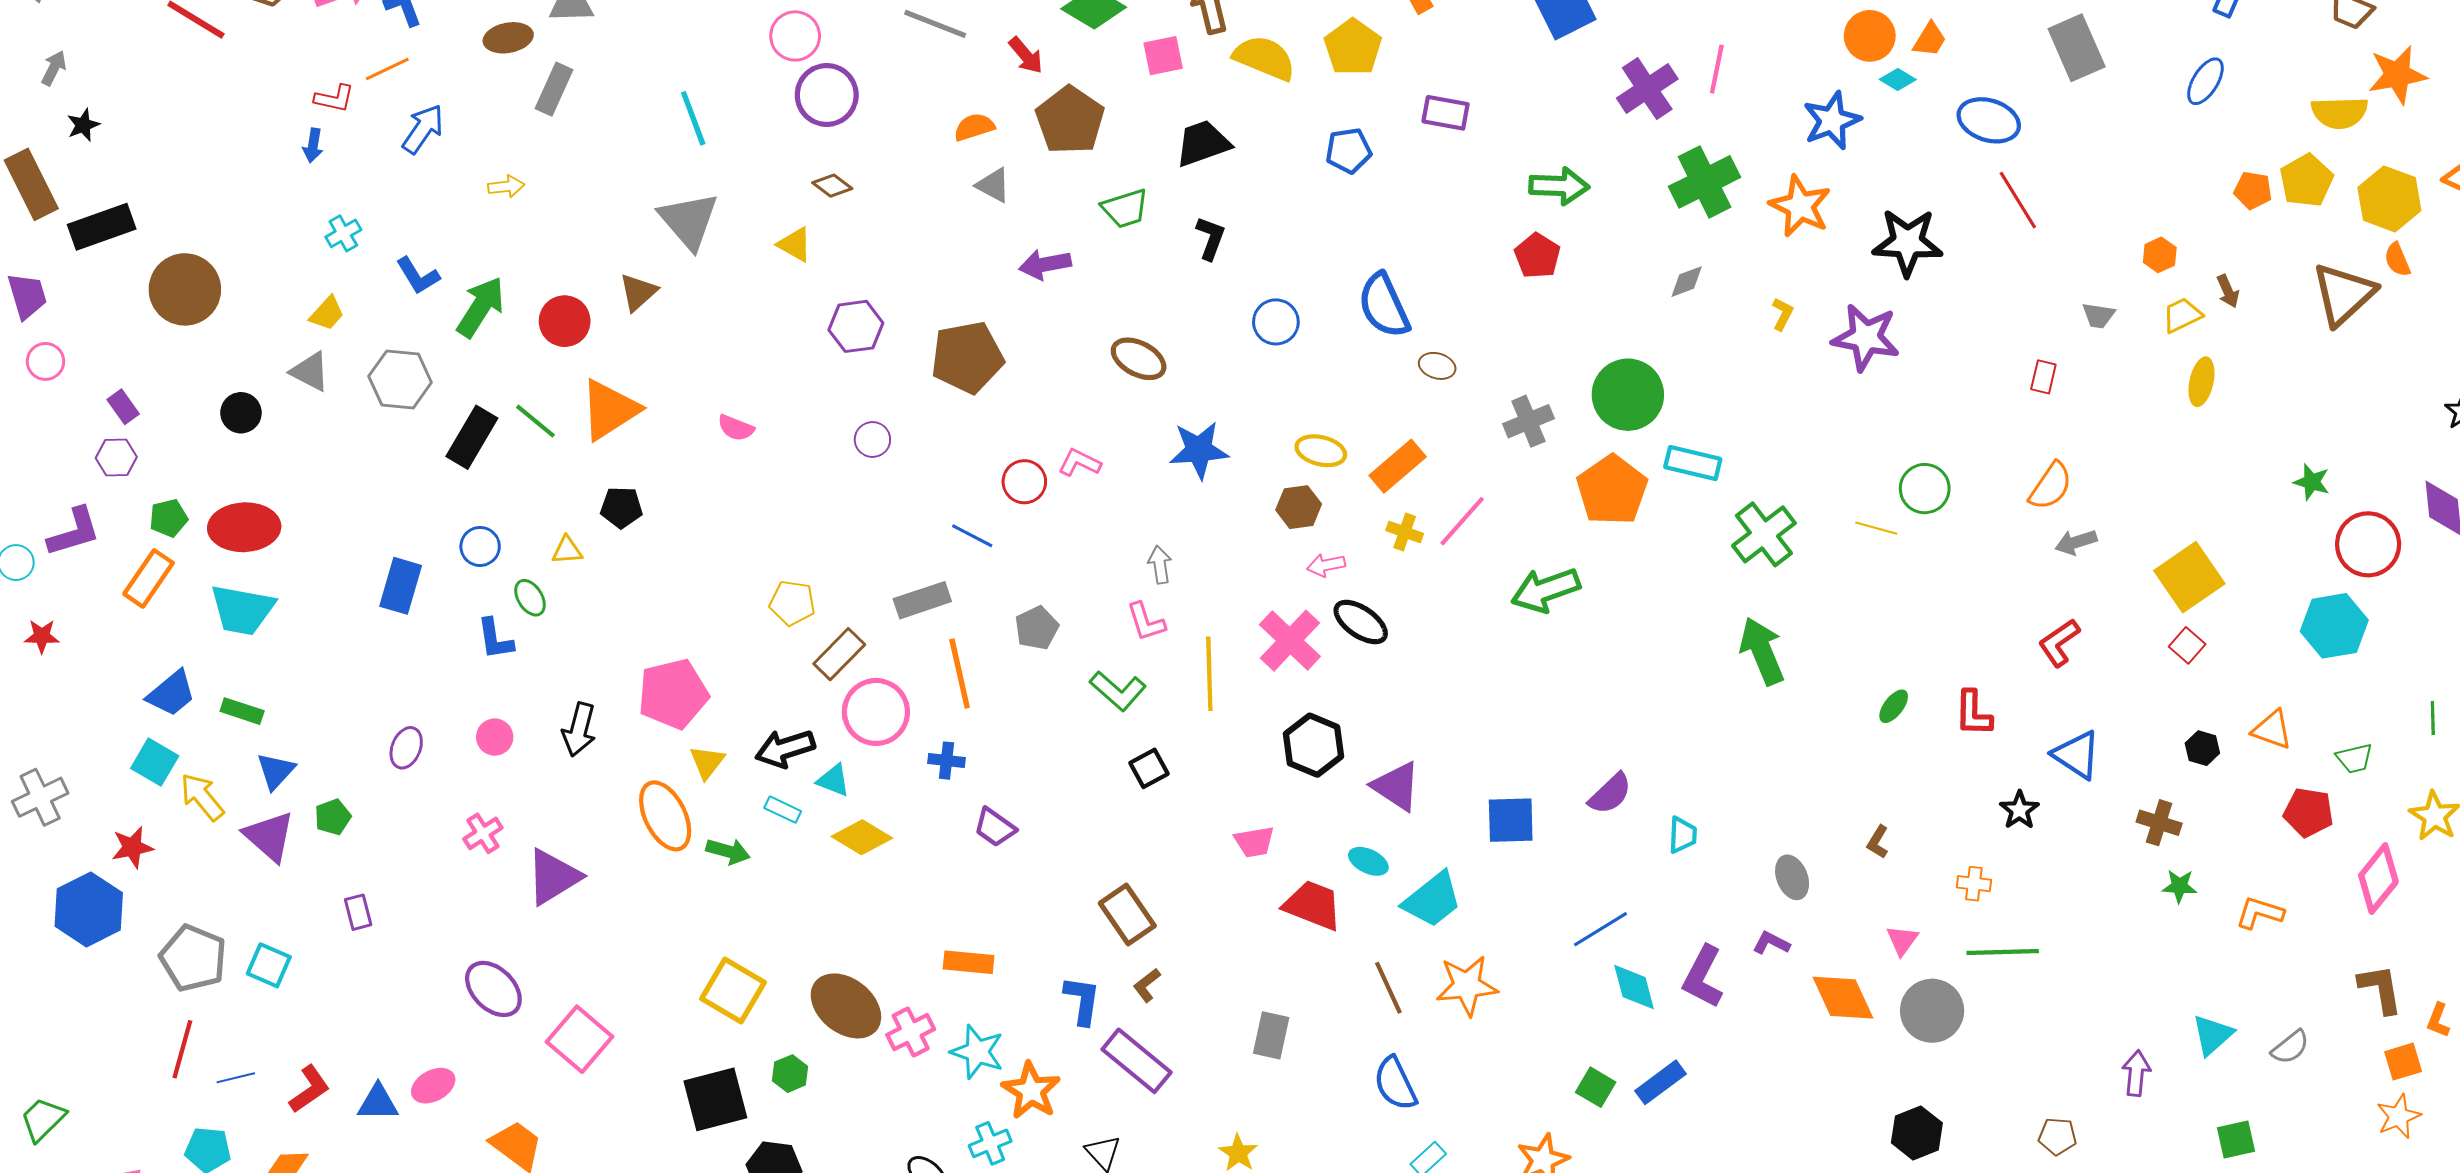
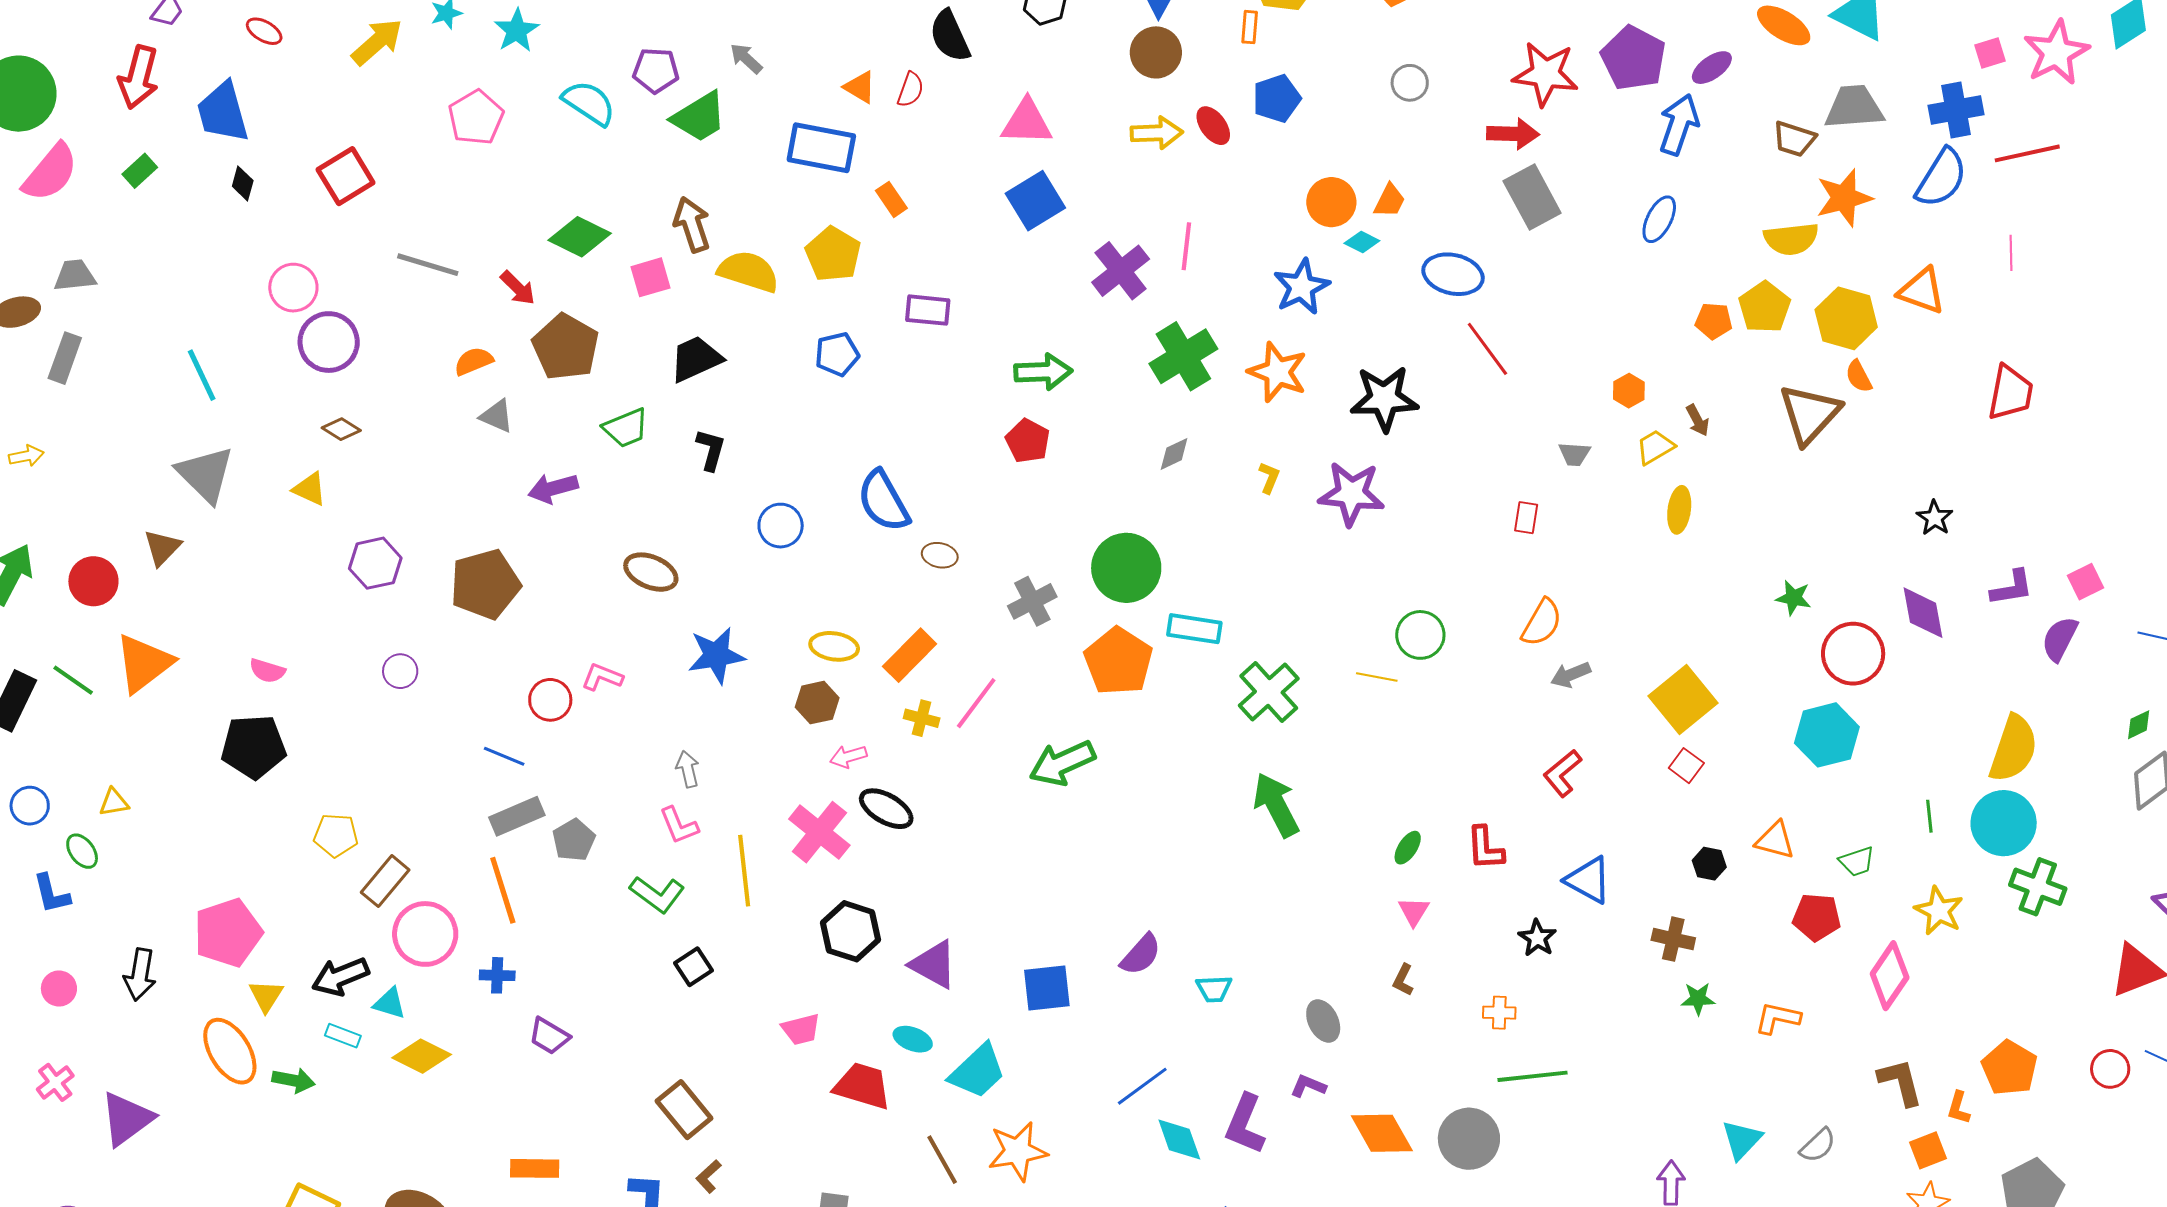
black pentagon: (621, 507) -> (254, 747), moved, size x1.6
gray rectangle: (922, 600) -> (517, 816), moved
cyan trapezoid: (1683, 835) -> (1214, 989), turned 90
pink triangle: (1902, 940) -> (1414, 911), moved

